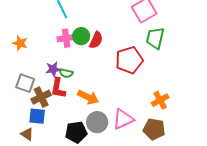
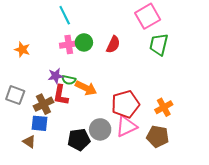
red semicircle: (96, 40) -> (113, 44), moved
red pentagon: (129, 60) -> (125, 104), moved
gray square: (25, 83) -> (15, 95), moved
orange arrow: (88, 97) -> (86, 88), moved

